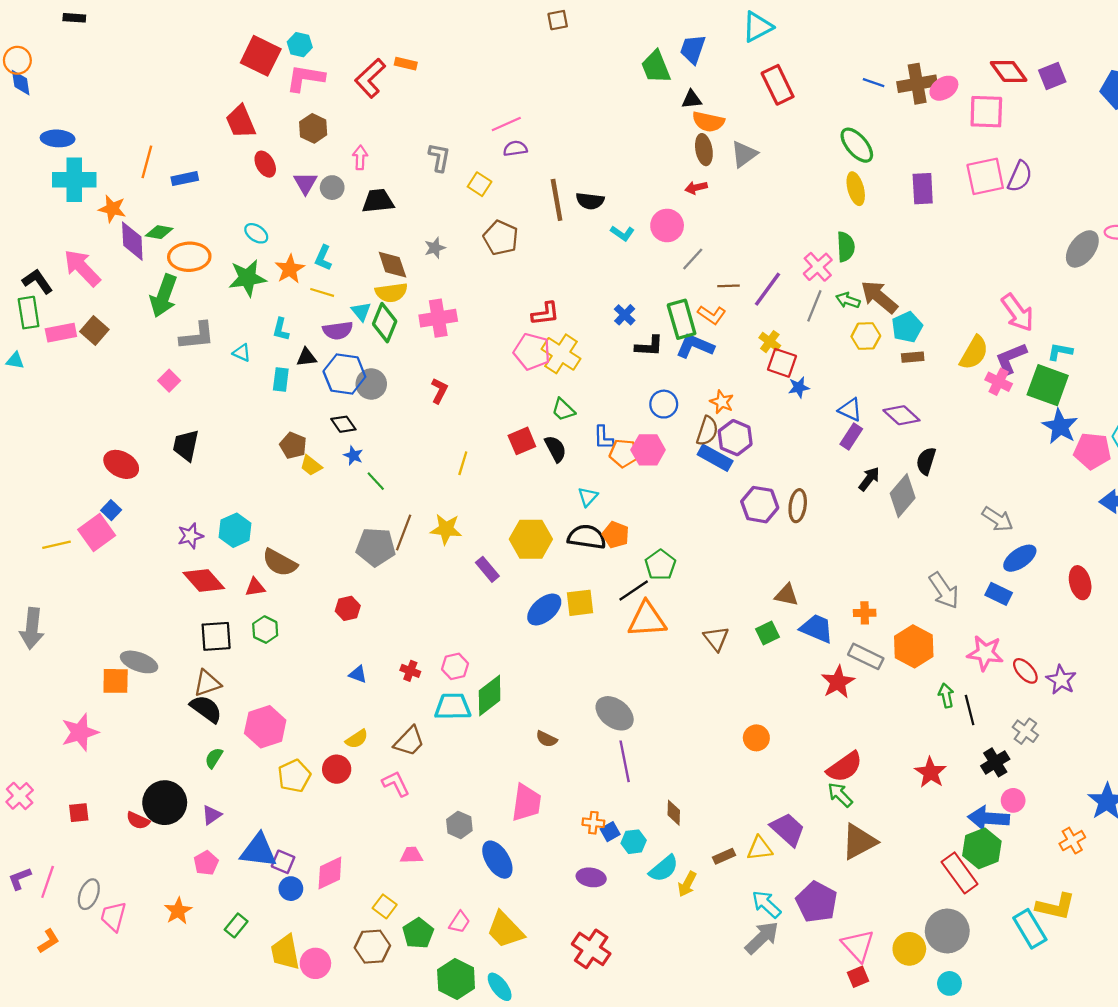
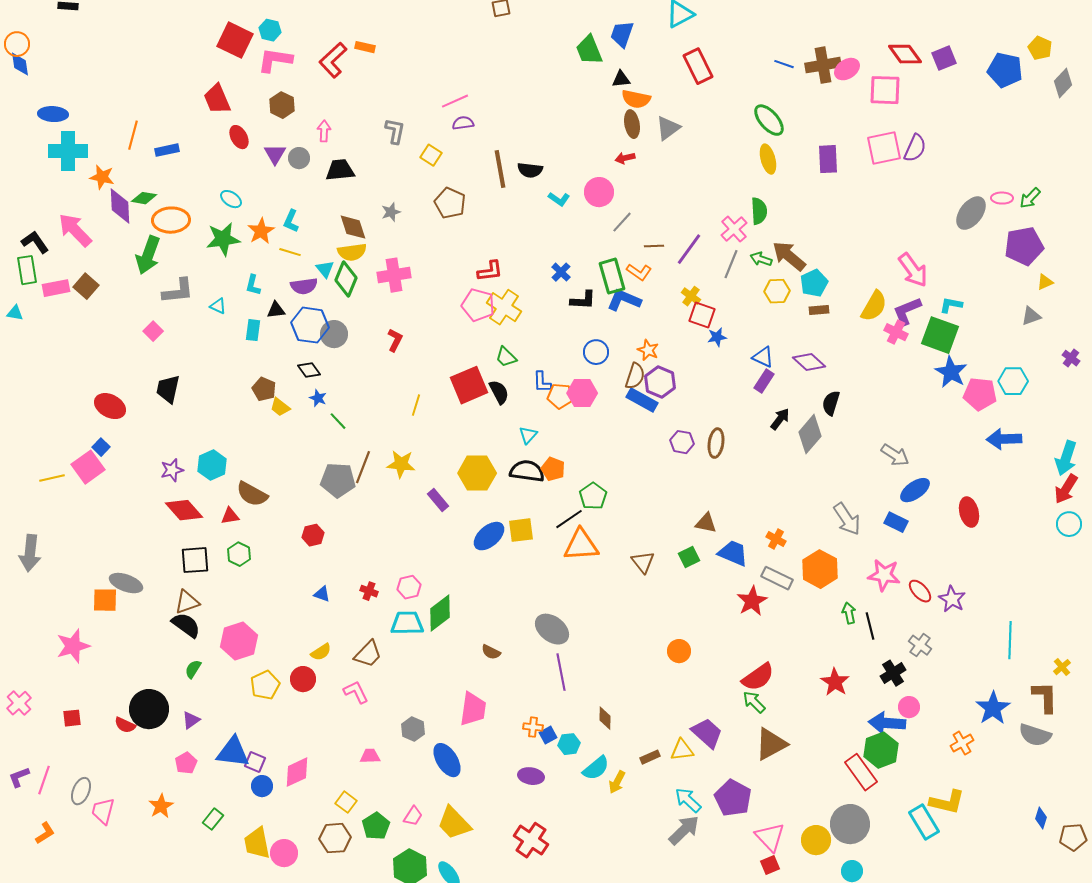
red square: (522, 441) -> (469, 385), size x1.5
purple hexagon: (760, 505) -> (682, 442), size x0.7
orange cross: (865, 613) -> (776, 539), turned 30

